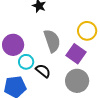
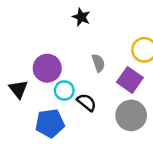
gray semicircle: (52, 41) -> (98, 63), size x0.6

